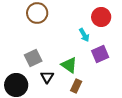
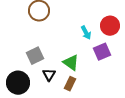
red circle: (101, 17) -> (110, 26), moved
brown rectangle: (76, 86) -> (70, 84), moved

